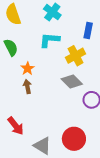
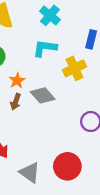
gray diamond: (72, 81) -> (43, 95), moved
brown arrow: (27, 87) -> (16, 102), turned -152

